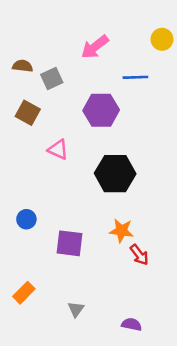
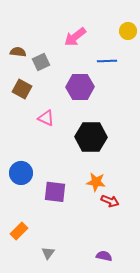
blue circle: (26, 219) -> (21, 173), size x1.5
red arrow: (139, 255) -> (110, 201), turned -30
gray triangle: (76, 309) -> (48, 253), moved

